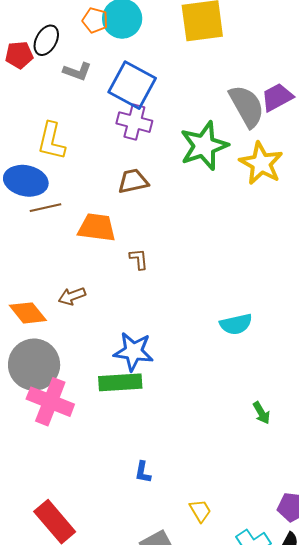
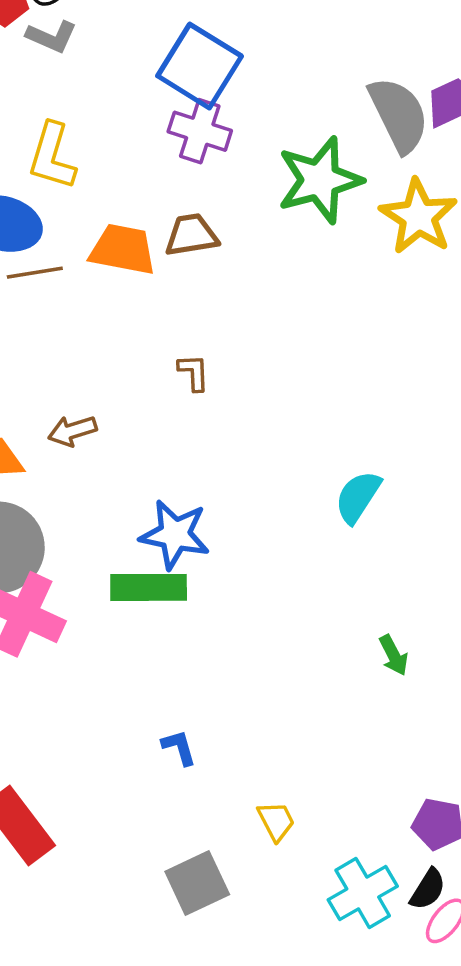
gray L-shape: (77, 71) -> (52, 37), moved
orange trapezoid: (97, 228) -> (123, 249), moved
cyan semicircle: (236, 324) -> (358, 497), turned 132
blue L-shape: (143, 472) -> (179, 747), turned 150

